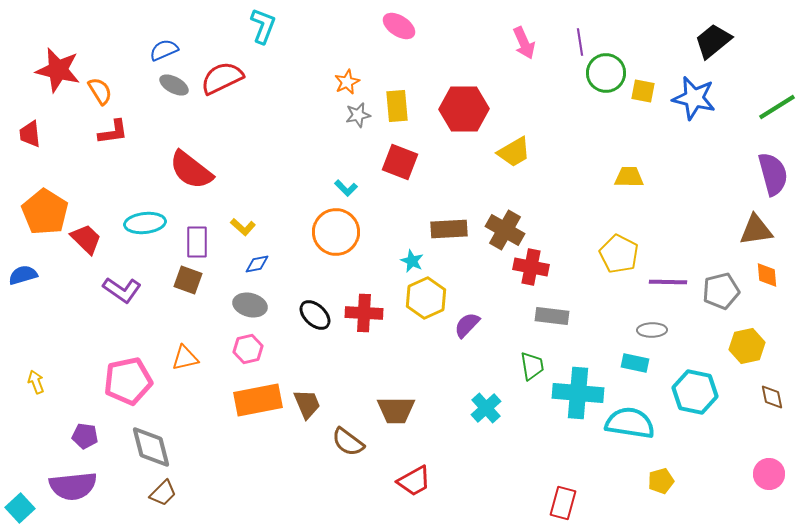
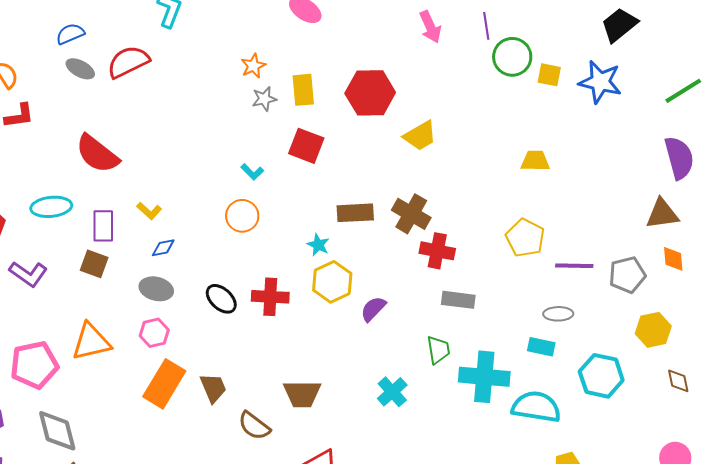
orange circle: (336, 232) -> (242, 216), size x0.7
orange triangle: (185, 358) -> (91, 342), size x1.5
orange rectangle: (258, 400) -> (164, 384), turned -48

